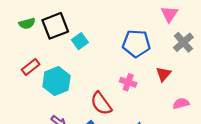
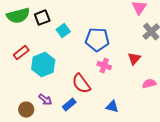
green semicircle: (27, 24) -> (18, 16), size x1.6
black square: (55, 26) -> (42, 18), size x0.7
blue pentagon: (136, 43) -> (97, 40), moved

